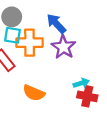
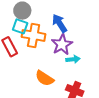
cyan arrow: (81, 83) -> (73, 59), moved
orange semicircle: (34, 93) -> (45, 78), moved

